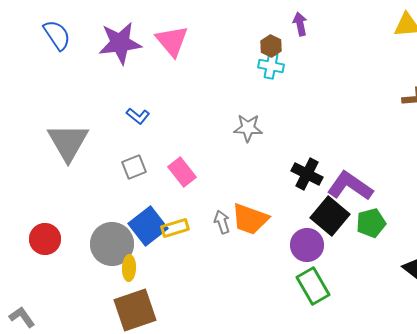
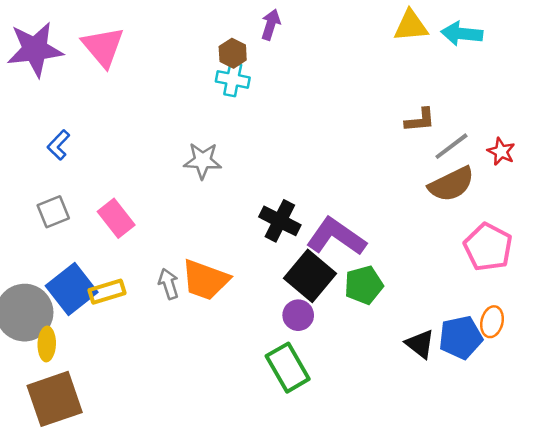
purple arrow: (300, 24) -> (271, 24), turned 30
blue L-shape: (138, 116) -> (59, 145), turned 95
purple circle: (307, 245) -> (298, 315), moved, size x0.7

